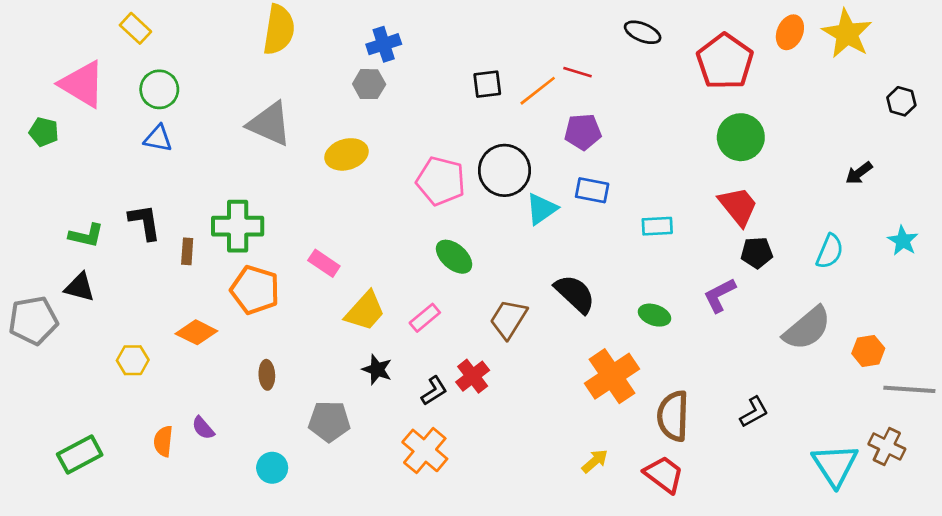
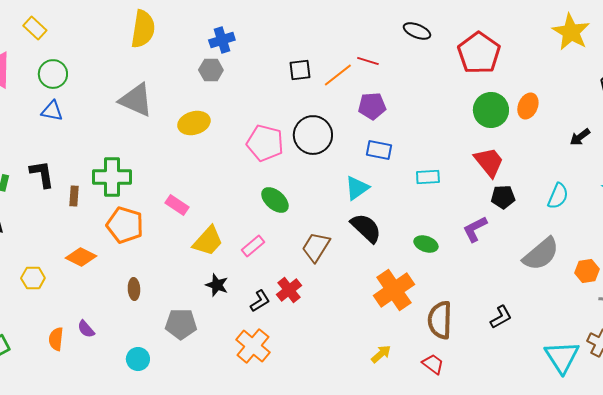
orange ellipse: (790, 32) -> (528, 106), moved
cyan triangle: (542, 209) -> (357, 188), moved
red trapezoid: (664, 474) -> (433, 364), size x0.7

